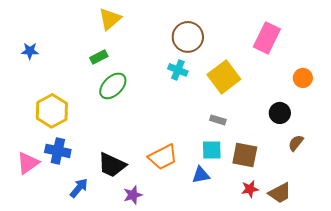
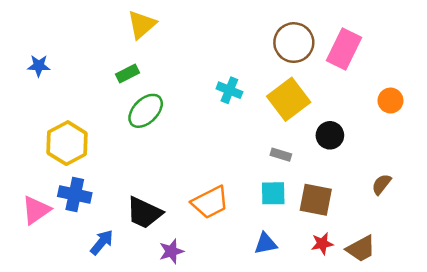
brown circle: (188, 37) -> (294, 43), moved
black circle: (280, 113) -> (330, 135), moved
blue triangle: (201, 175) -> (265, 244), moved

